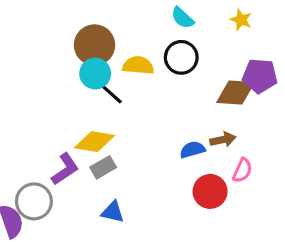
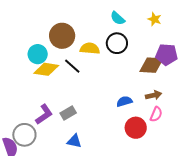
cyan circle: (95, 74) -> (38, 54), moved
brown arrow: (223, 140) -> (154, 95), moved
yellow diamond: (94, 142) -> (46, 69), moved

